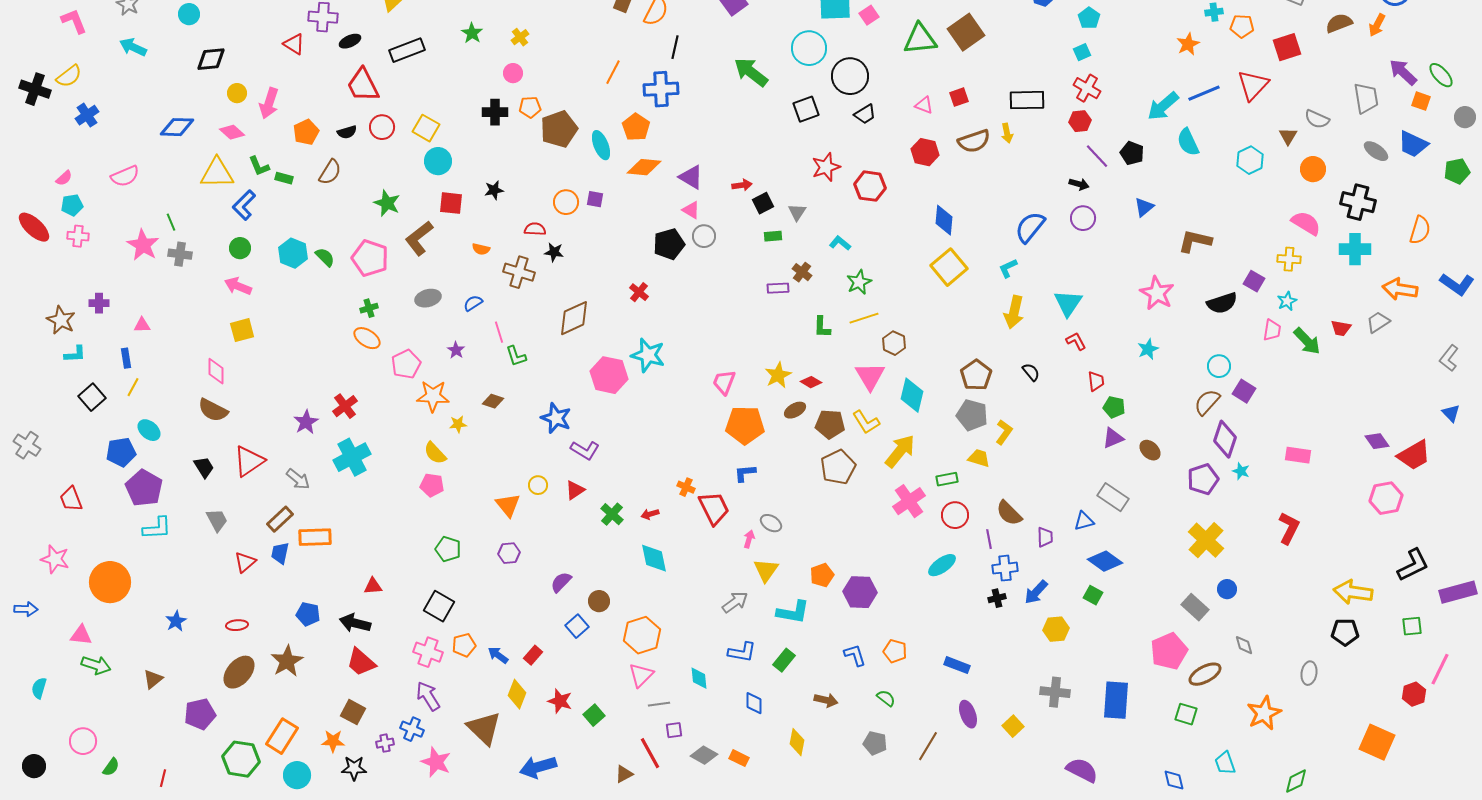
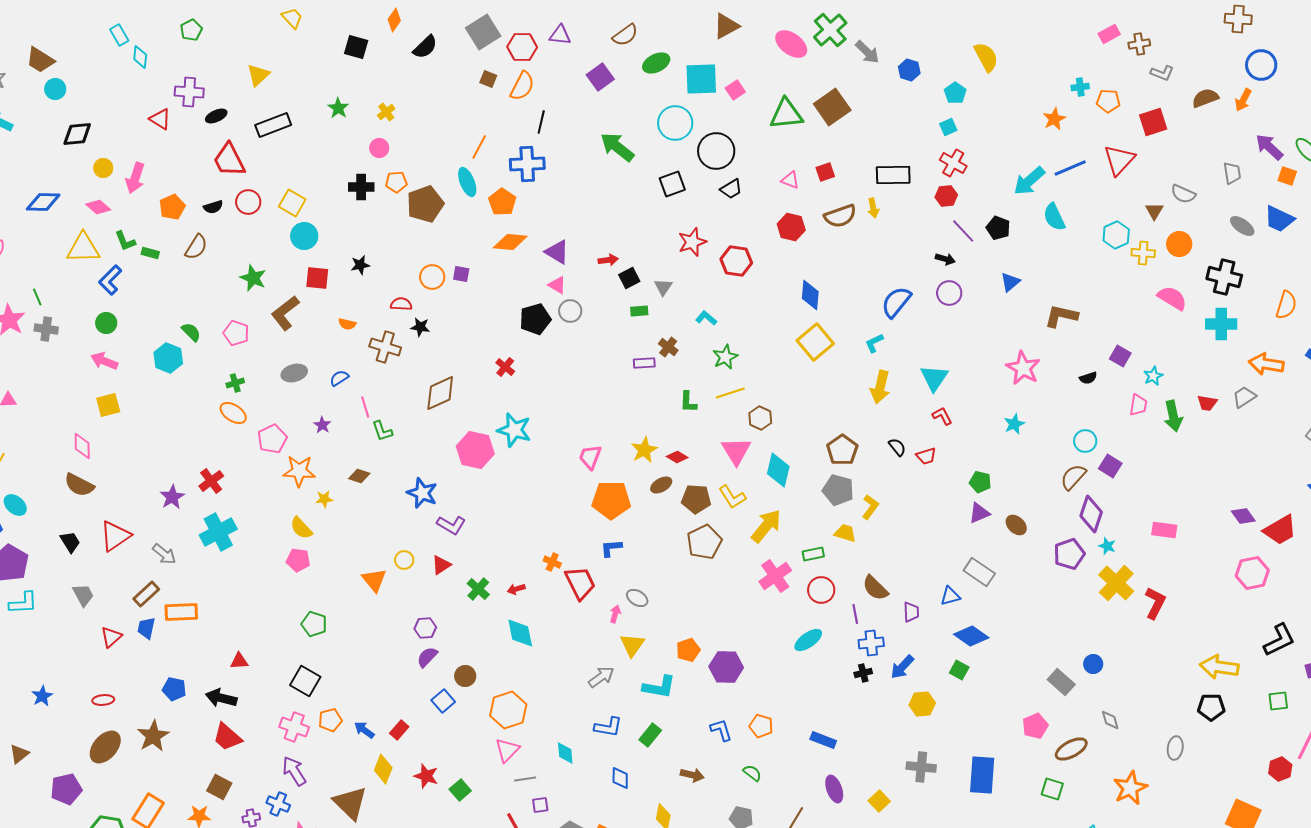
gray trapezoid: (1366, 98) -> (1232, 173), size x0.7
cyan ellipse: (601, 145) -> (467, 182), moved
cyan hexagon: (293, 253) -> (168, 358), moved
pink pentagon: (370, 258) -> (236, 333), size x0.7
yellow cross: (1289, 259) -> (1143, 253), moved
black semicircle: (1222, 303) -> (1088, 378), size x0.6
green arrow: (1307, 341) -> (1173, 416), turned 32
red trapezoid: (1096, 381) -> (926, 456), moved, turned 80
yellow cross: (1206, 540) -> (1116, 583), moved
purple hexagon: (509, 553) -> (425, 628), moved
pink pentagon: (1169, 651) -> (1035, 726), size x0.7

